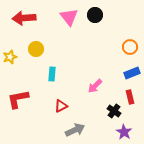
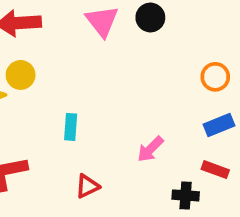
yellow circle: (36, 49) -> (21, 75), moved
red rectangle: (130, 97) -> (215, 170), turned -56
black cross: (114, 111) -> (186, 195), turned -32

